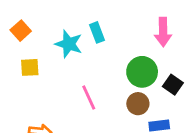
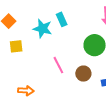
brown circle: (138, 104) -> (83, 74), moved

